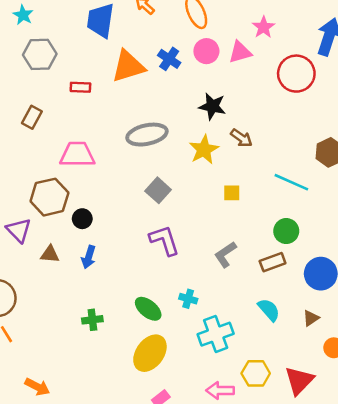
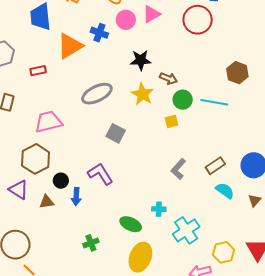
black circle: (82, 219) -> (61, 181), moved
green circle: (286, 231) -> (183, 100), moved
purple L-shape: (164, 240) -> (100, 174), moved
cyan semicircle: (269, 310) -> (225, 191), moved

